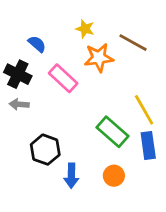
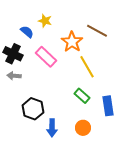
yellow star: (85, 29) -> (45, 21), moved
orange star: (99, 58) -> (72, 42), turned -30
yellow line: (144, 110) -> (87, 67), moved
green rectangle: (113, 132) -> (82, 96), size x0.7

